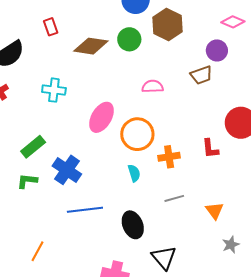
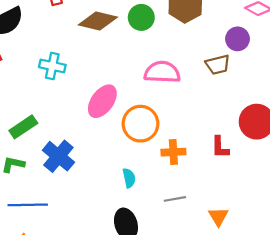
pink semicircle: (153, 86) -> (162, 72), size x1.5
cyan semicircle: (134, 173) -> (129, 178), moved
blue line: (85, 210) -> (28, 205), moved

